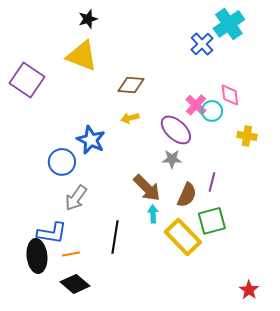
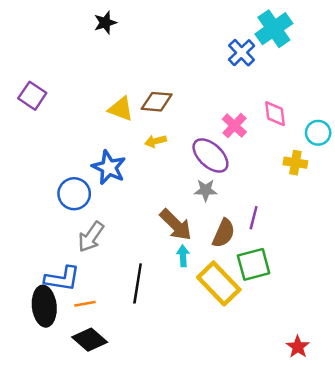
yellow triangle: (82, 56) -> (121, 109), moved, size x0.7
purple square: (27, 80) -> (32, 96), size x0.7
cyan circle: (212, 111) -> (318, 133), moved

